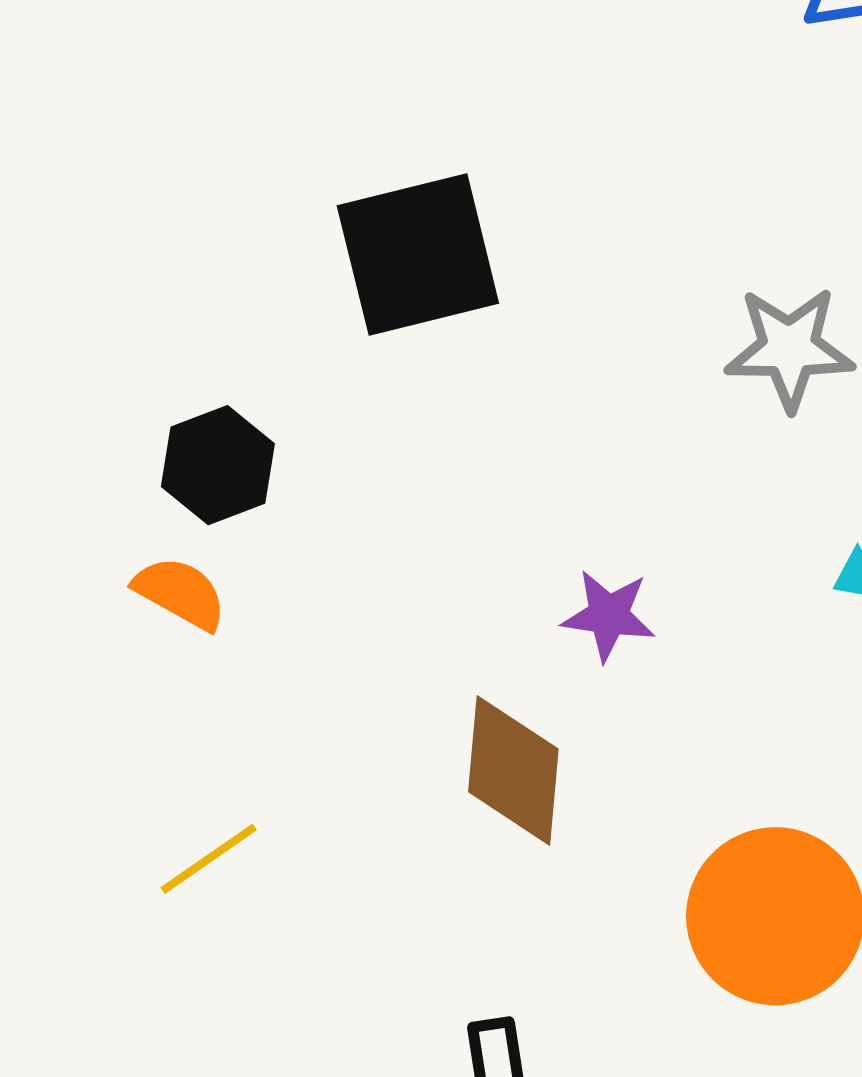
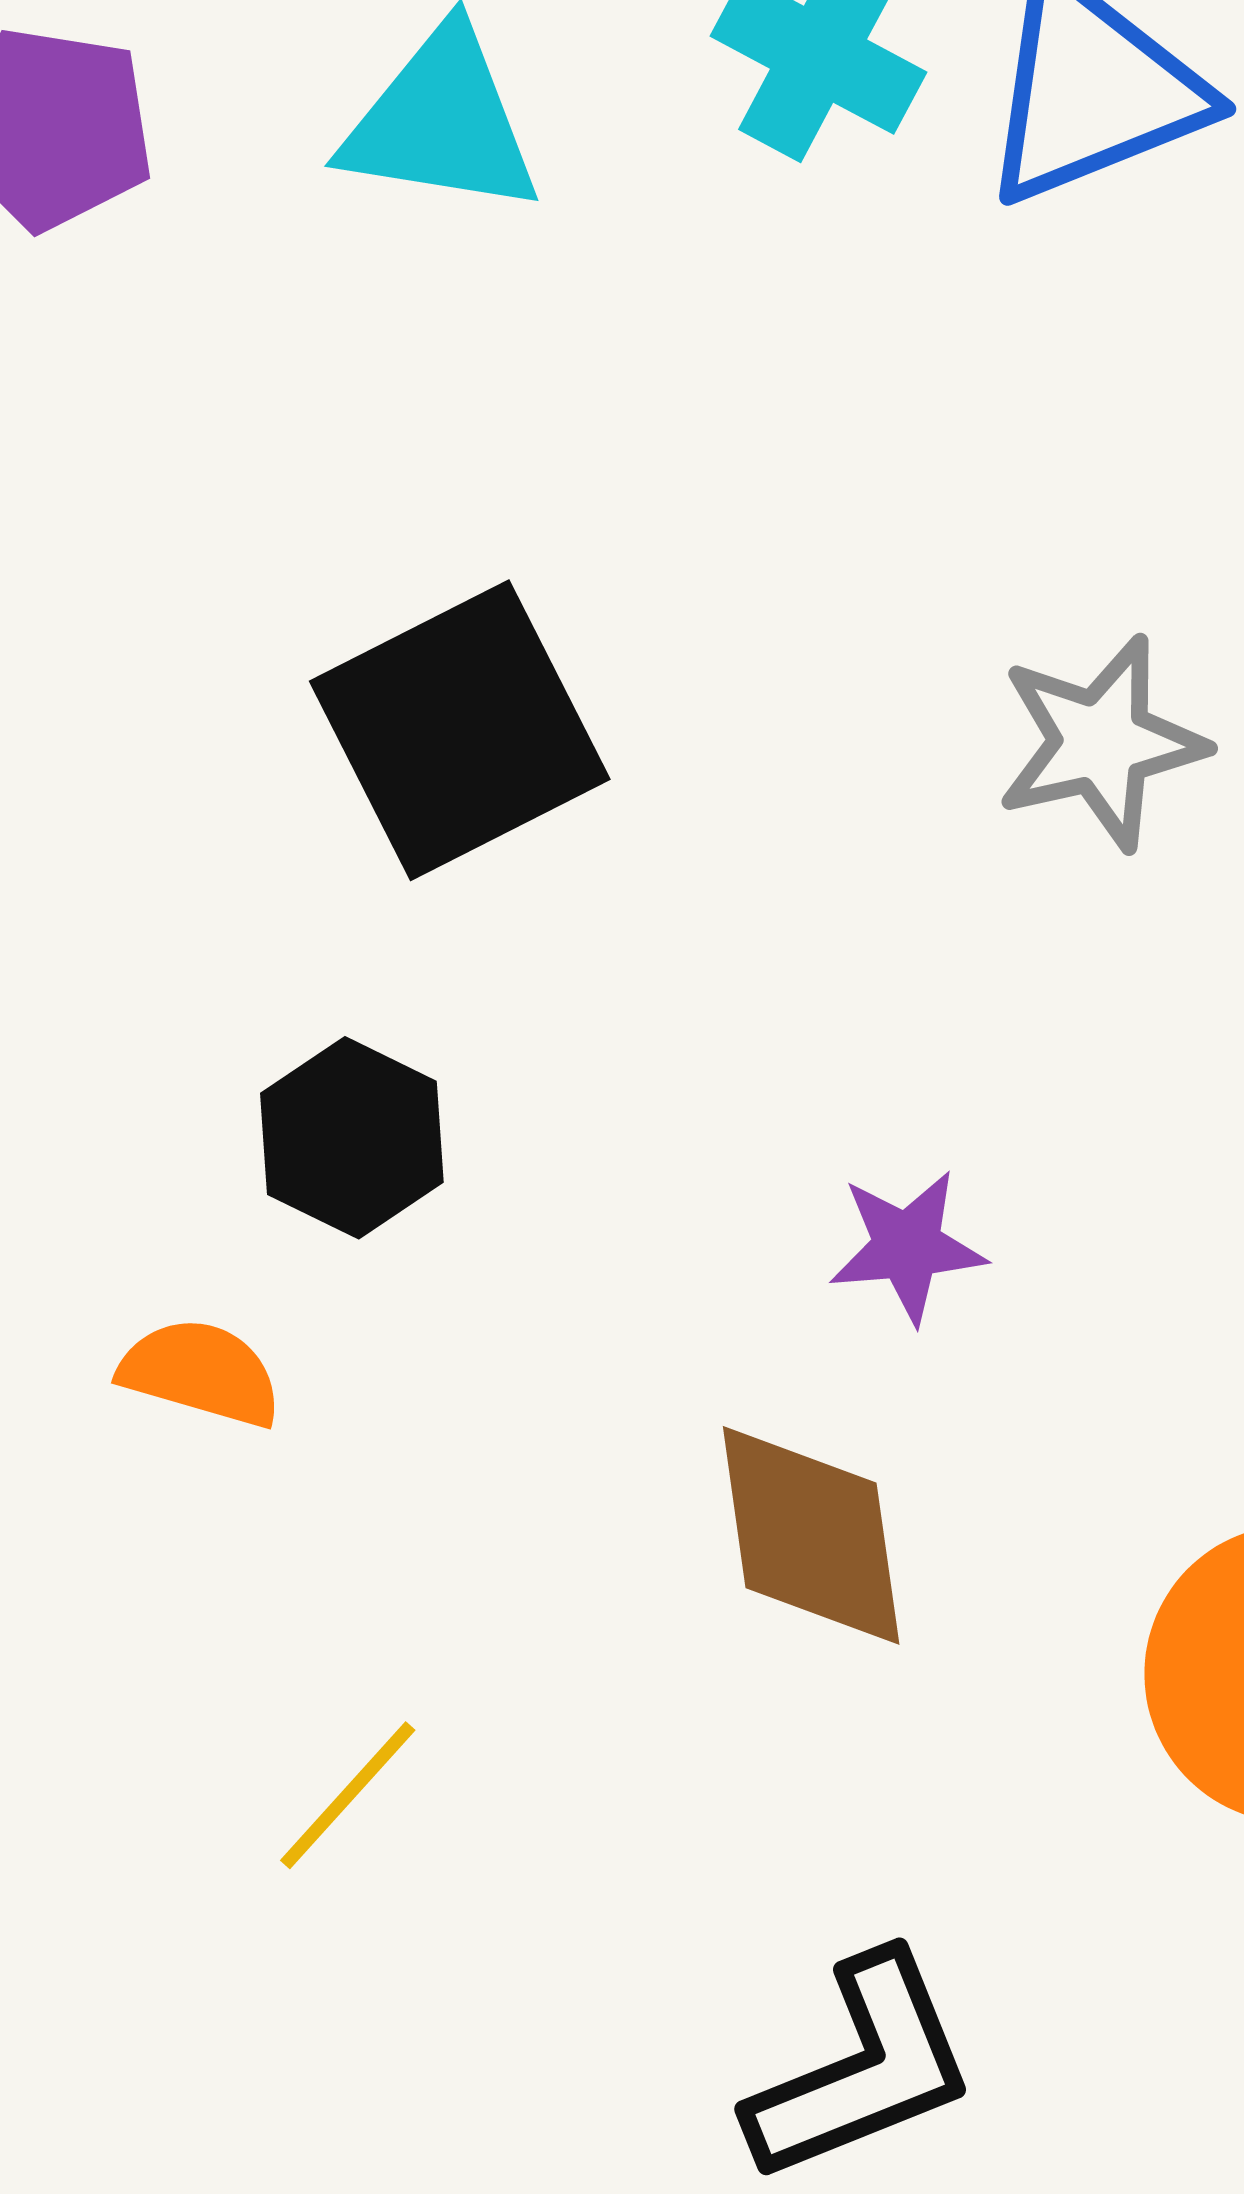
black hexagon: (218, 465) -> (352, 1138), moved

